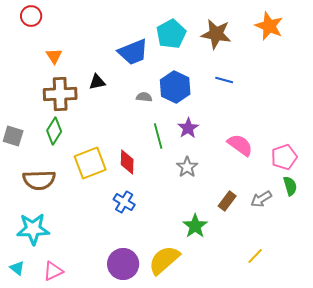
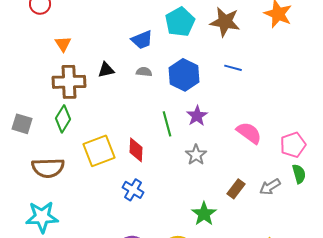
blue trapezoid: (133, 52) -> (142, 40), size x0.7
gray semicircle: (144, 97) -> (144, 72), moved

